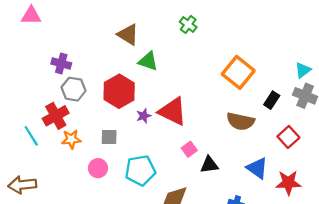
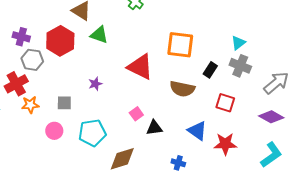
orange square: (238, 72) -> (180, 45), turned -32
red hexagon: (119, 91) -> (60, 41), moved
red triangle: (173, 111) -> (140, 67), moved
red square: (288, 137) -> (225, 103), turned -30

